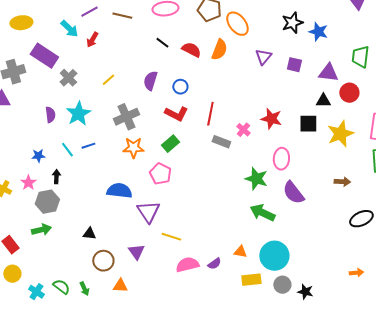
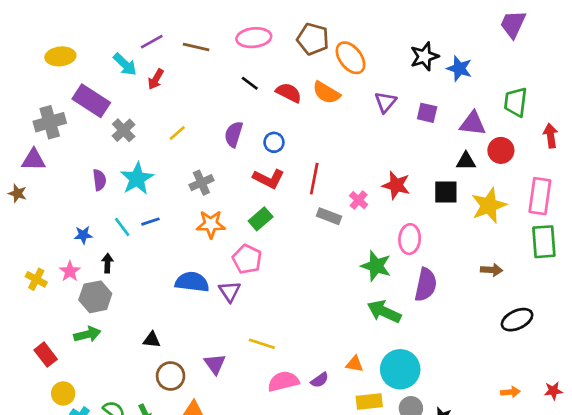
orange semicircle: (219, 50) -> (326, 93), turned 100
gray cross: (126, 117) -> (201, 183), size x0.7
purple semicircle: (293, 193) -> (426, 285), turned -130
purple triangle: (148, 212) -> (230, 291), moved, size x0.7
yellow circle: (12, 274) -> (63, 393), moved

